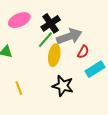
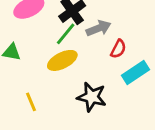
gray arrow: (69, 36) -> (99, 28), size x0.7
yellow ellipse: (54, 55) -> (62, 60), moved, turned 55

